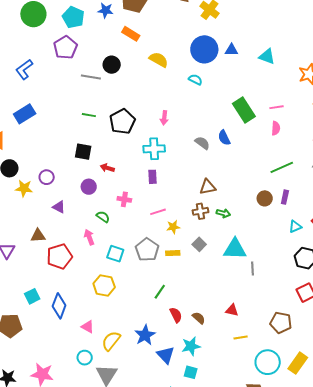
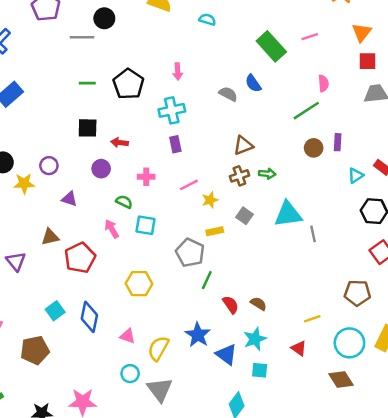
pink semicircle: (276, 128) -> (323, 83), moved
green line: (282, 167) -> (306, 111), moved
gray pentagon: (147, 250) -> (190, 253), moved
cyan square: (115, 254) -> (145, 225), moved
red triangle: (232, 310) -> (299, 348), moved, turned 32

